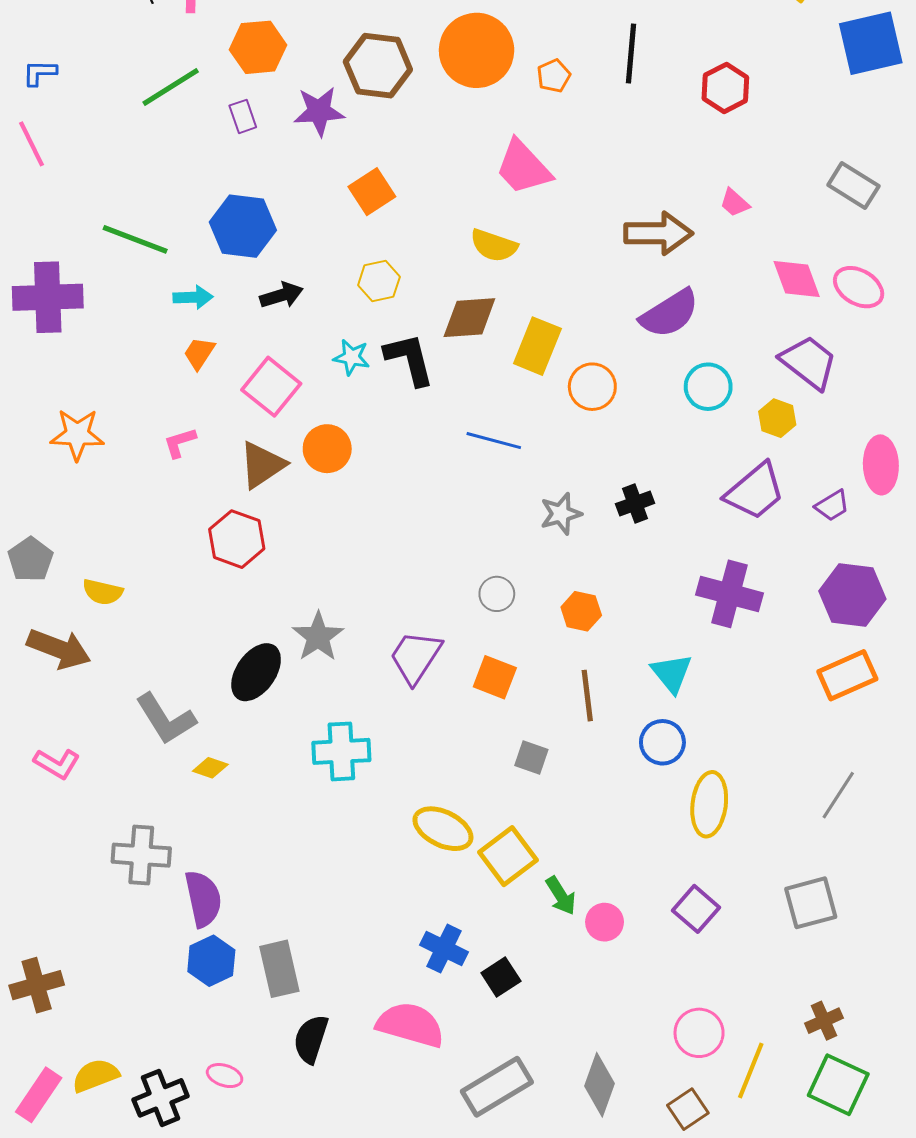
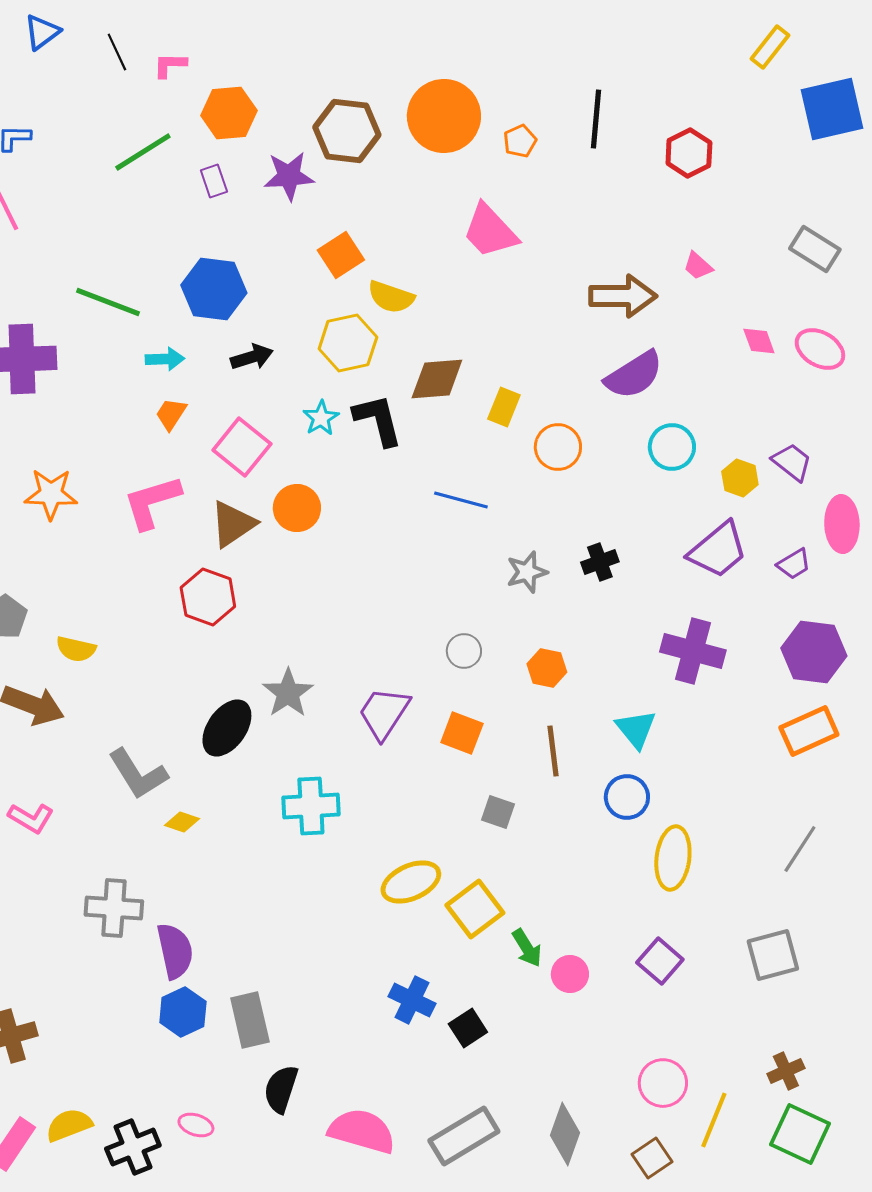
yellow semicircle: (494, 245) -> (391, 297), moved
pink diamond: (797, 279) -> (759, 341), size x0.7
yellow hexagon: (379, 281) -> (348, 343), size x1.4
yellow rectangle: (537, 346) -> (504, 407), size x0.7
cyan star: (352, 357) -> (321, 418), turned 30
purple trapezoid: (809, 362) -> (792, 462), moved, size x0.7
pink L-shape: (180, 443) -> (152, 502), size x1.8
yellow ellipse: (443, 829) -> (411, 882), turned -50
pink semicircle: (410, 1025) -> (362, 1131), moved

